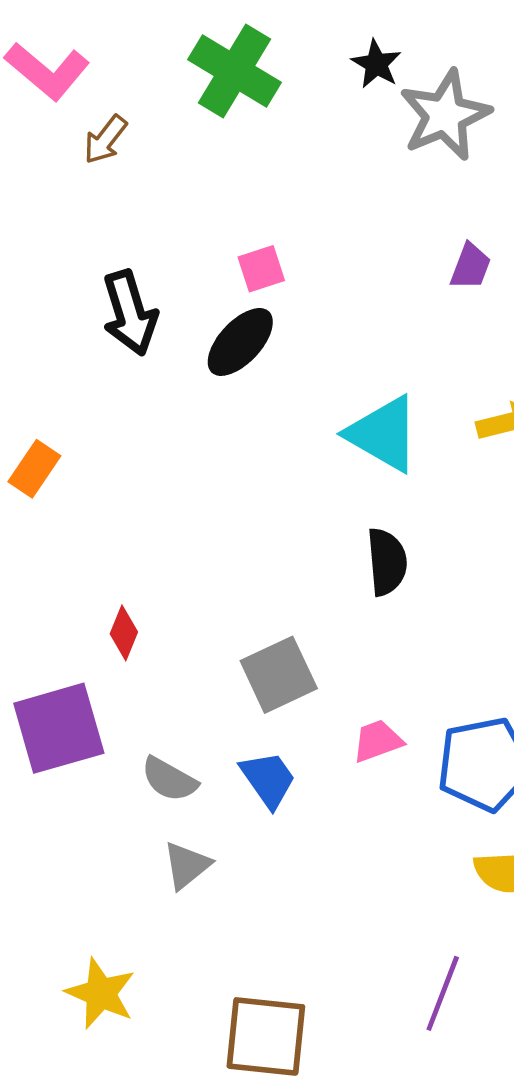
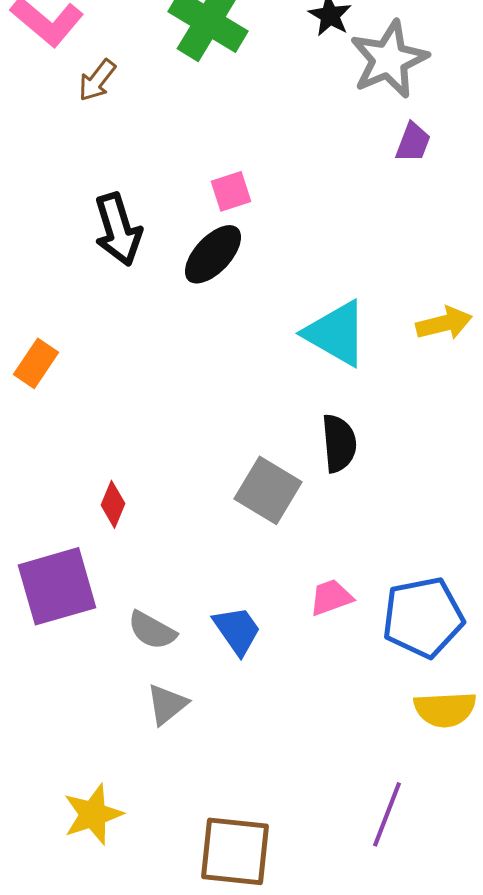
purple trapezoid: (471, 266) -> (413, 142), moved
gray square: (279, 675) -> (268, 490), moved, turned -34
yellow star: (101, 993) -> (93, 814), turned 30

